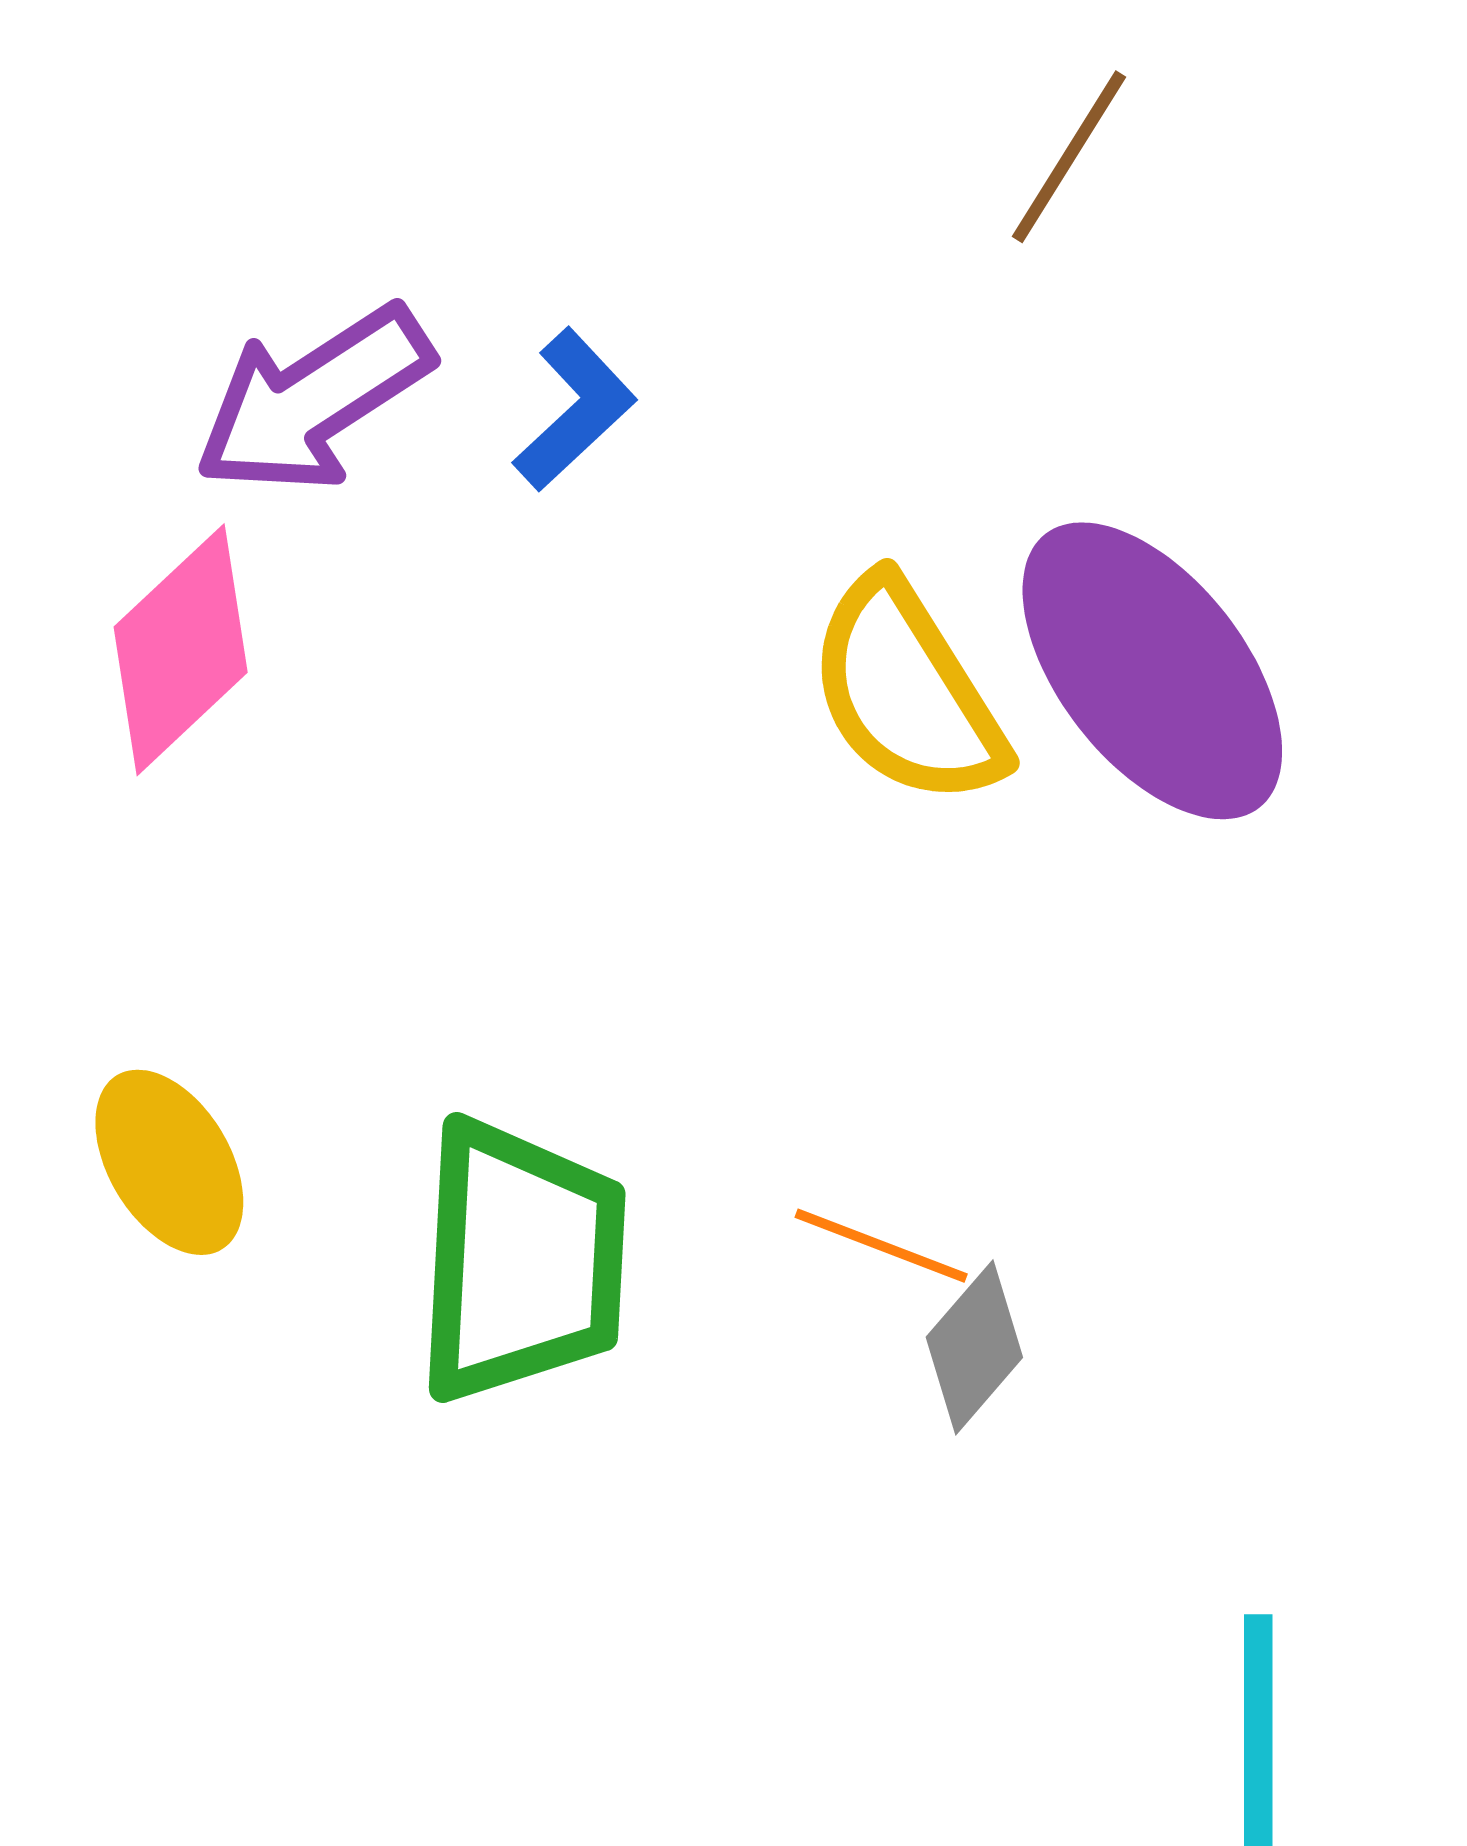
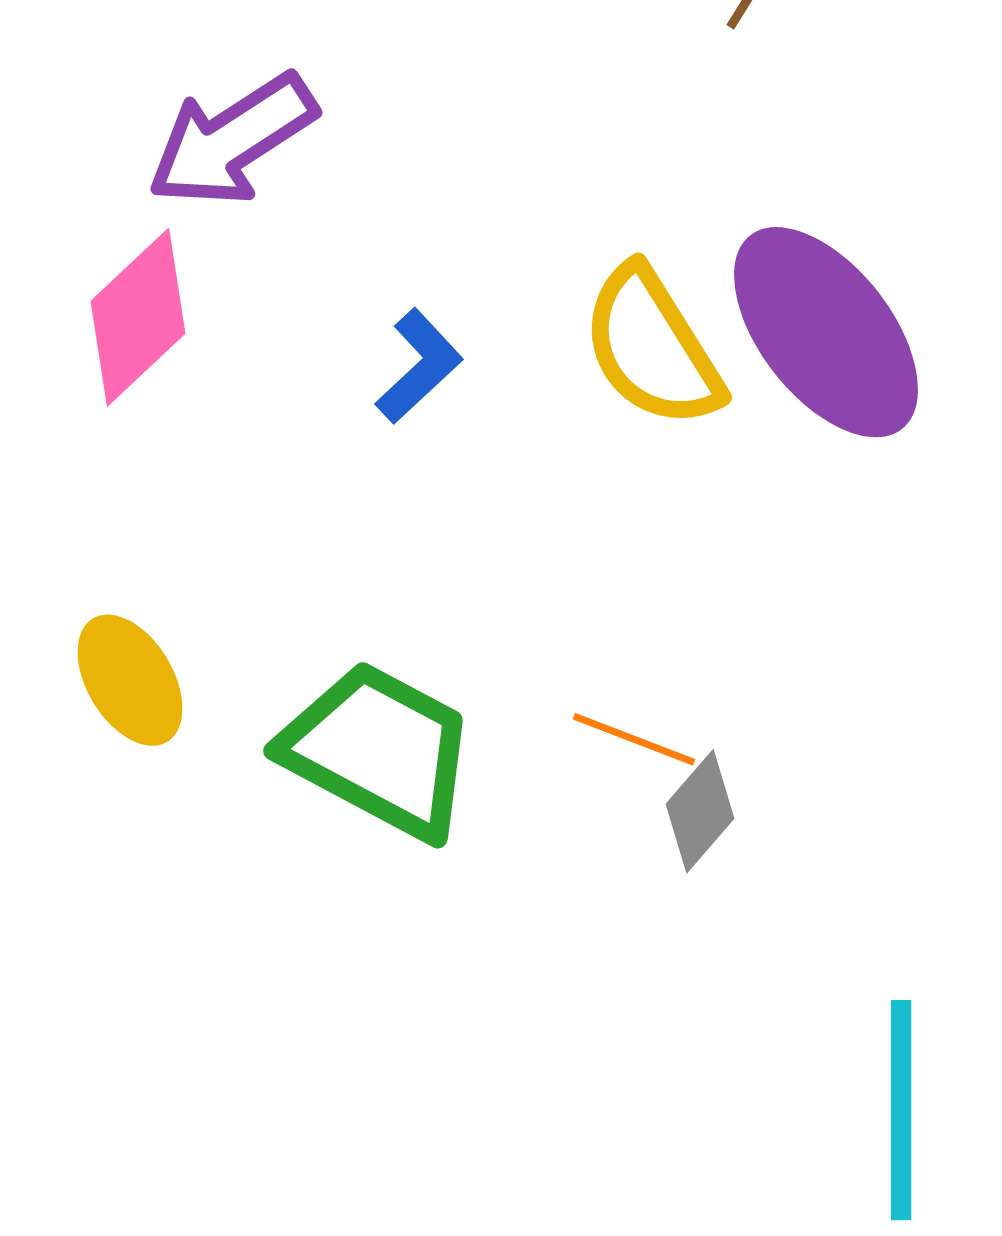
blue L-shape: (575, 410) -> (419, 366), moved
green trapezoid: (521, 1261) -> (379, 750), turned -65

